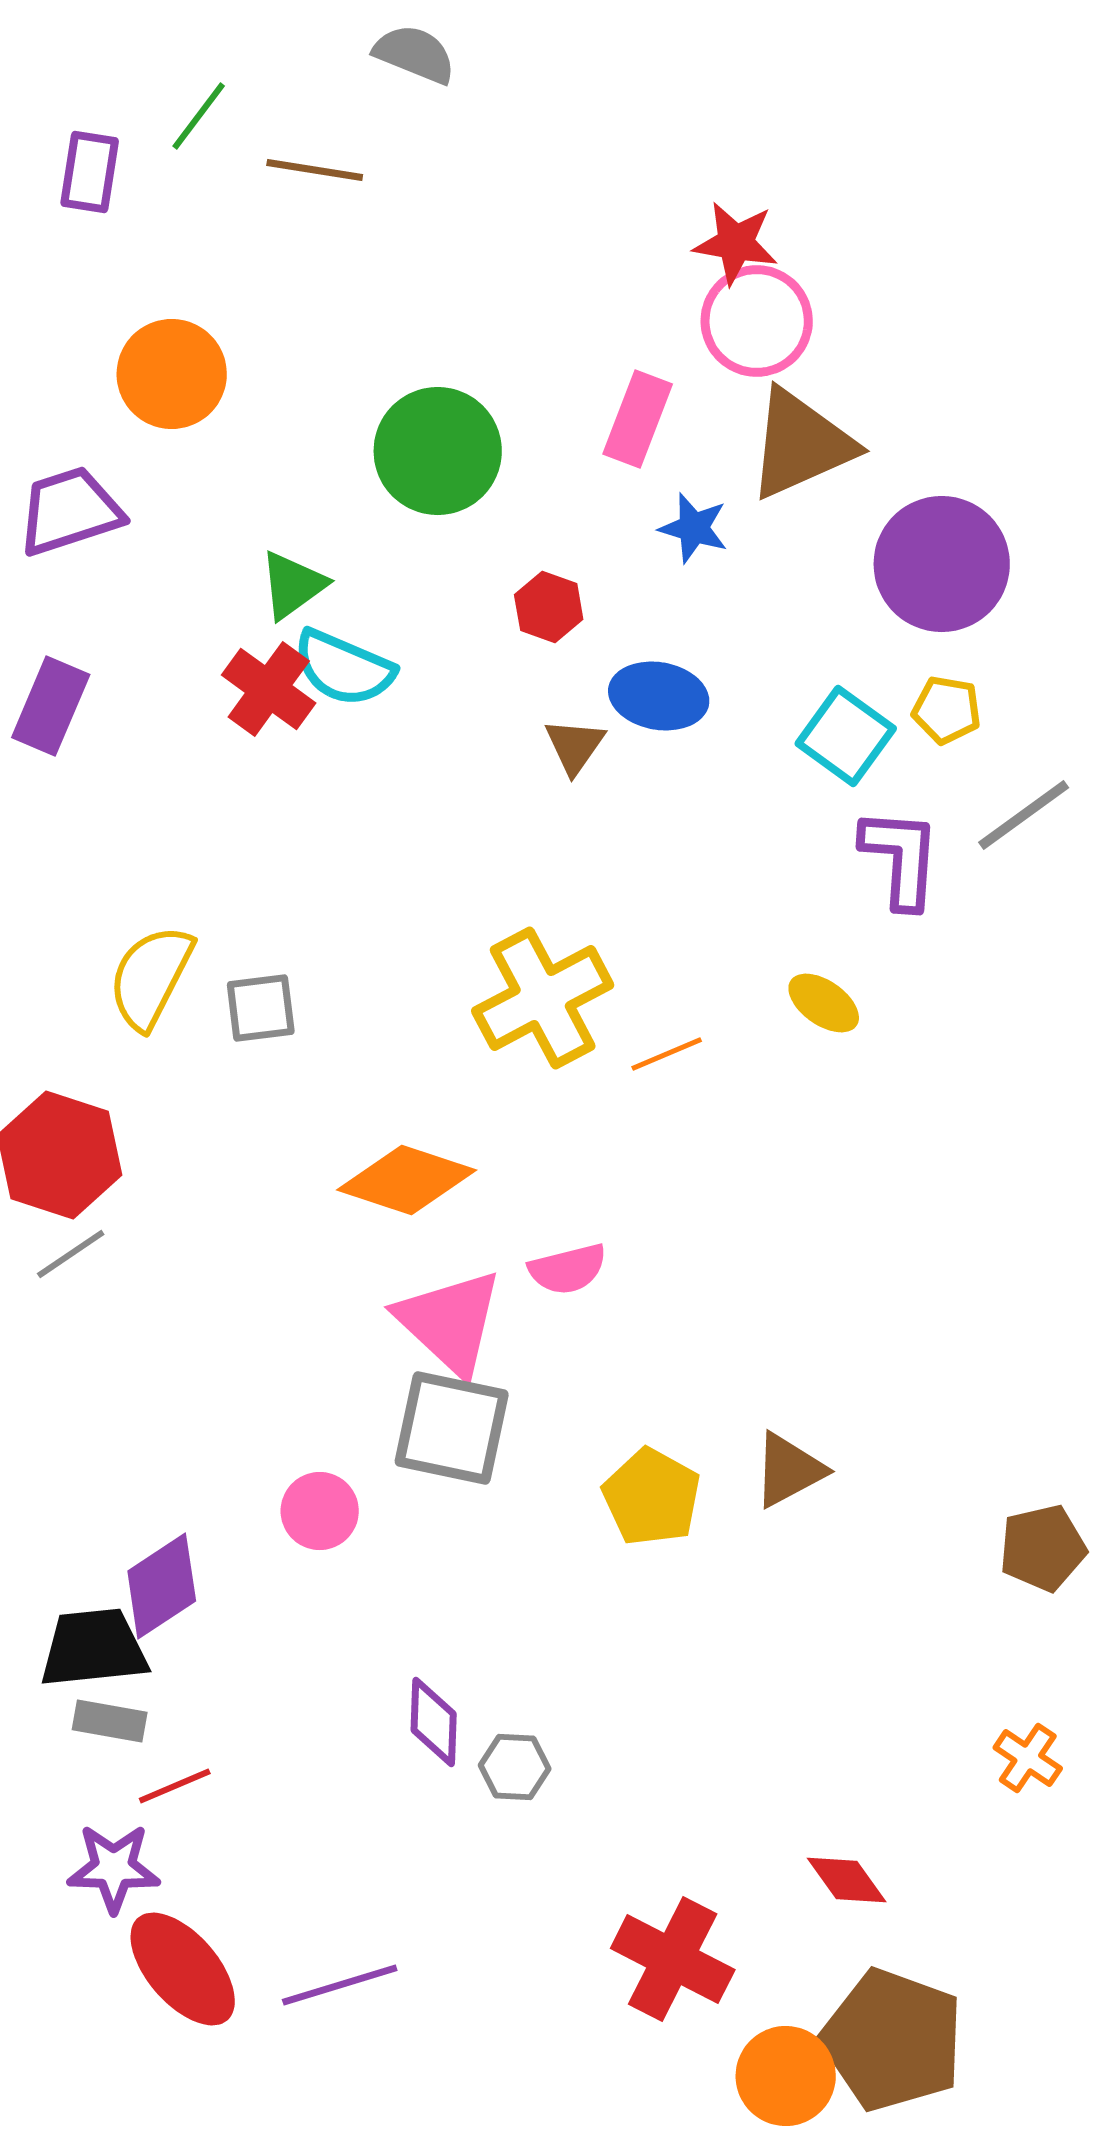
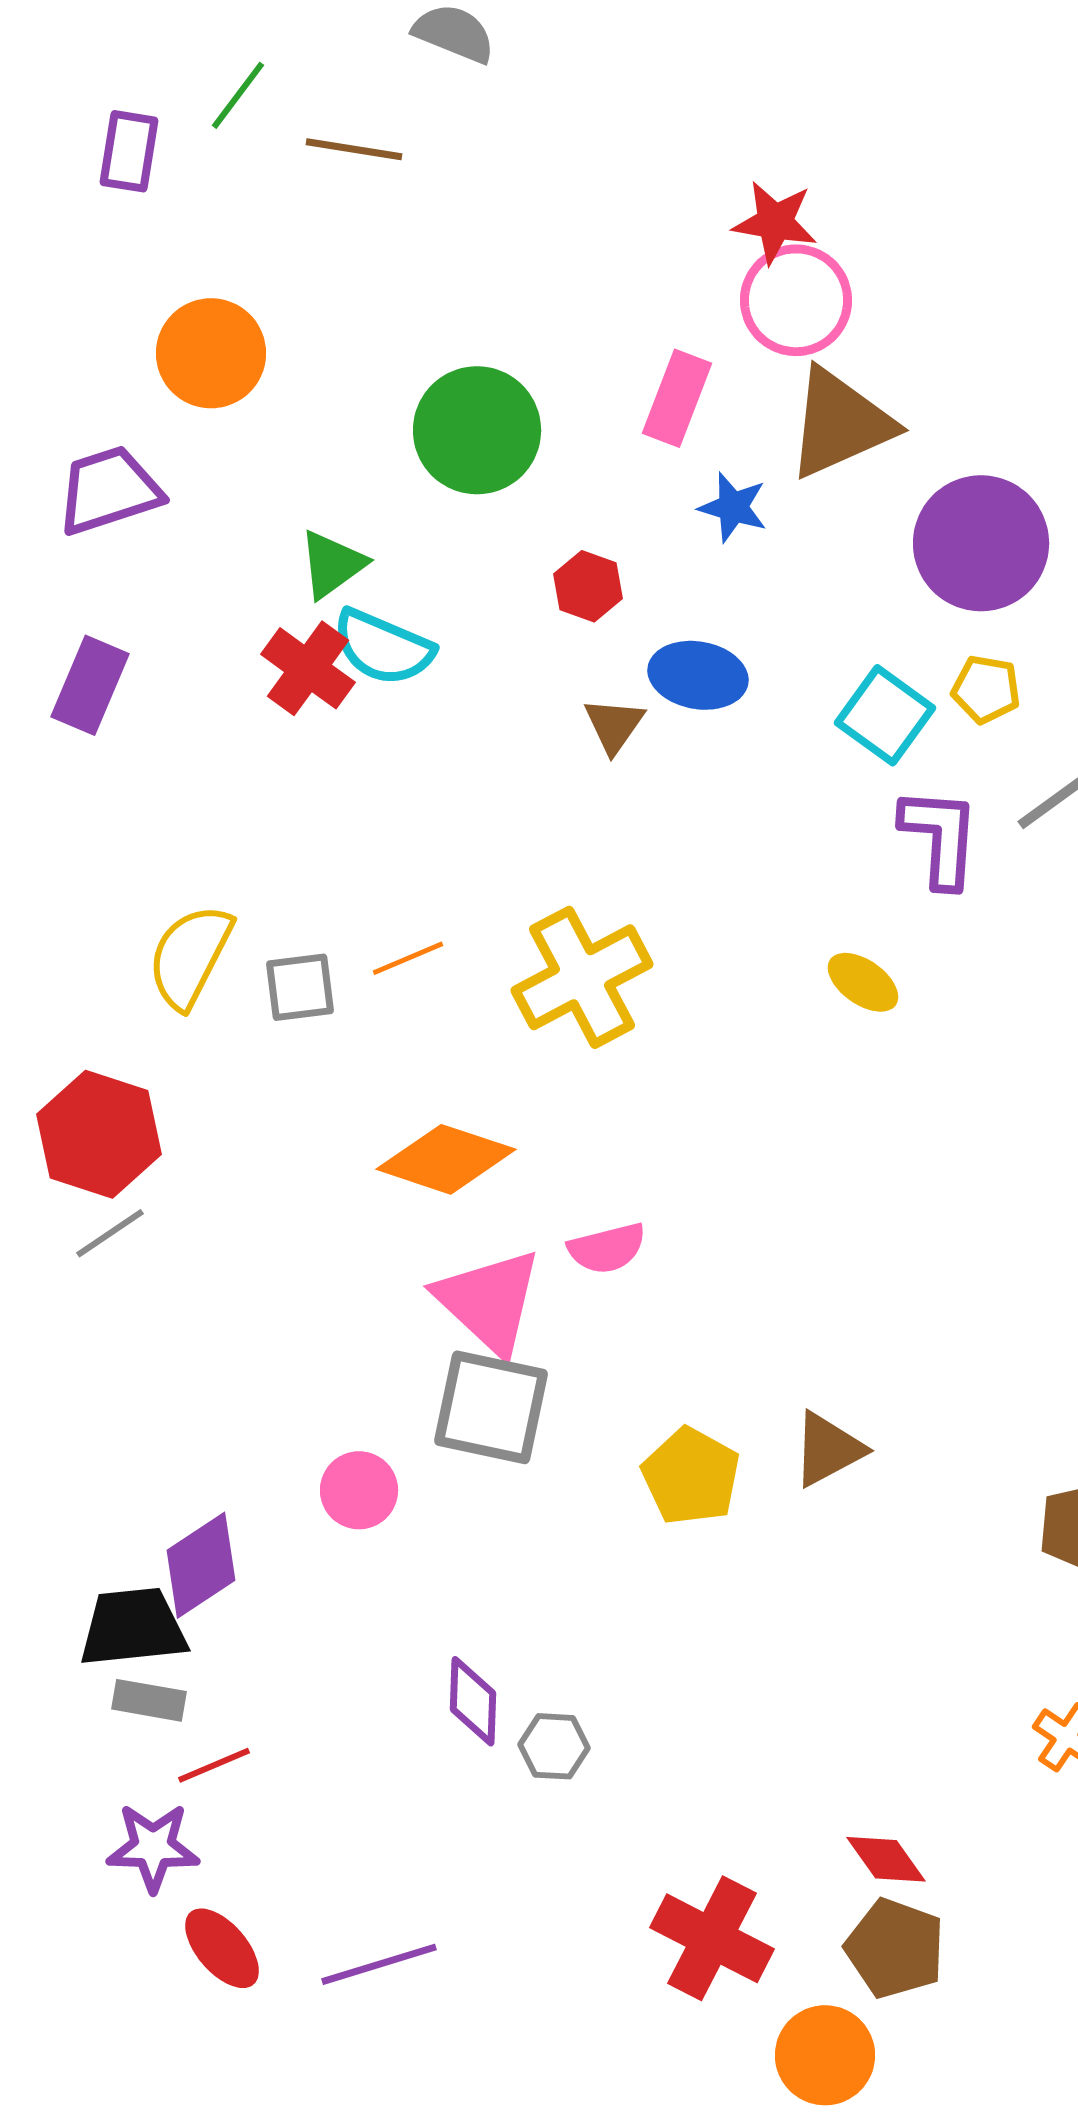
orange line: (667, 1054) -> (408, 958), moved
red ellipse: (183, 1969) -> (222, 1948), size x0.7
brown pentagon: (893, 2040) -> (895, 1948), moved, size x0.7

